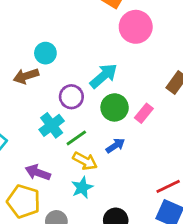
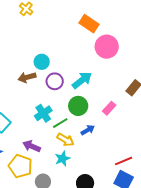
purple circle: (71, 97) -> (55, 81), moved
green circle: (115, 107) -> (78, 106), moved

